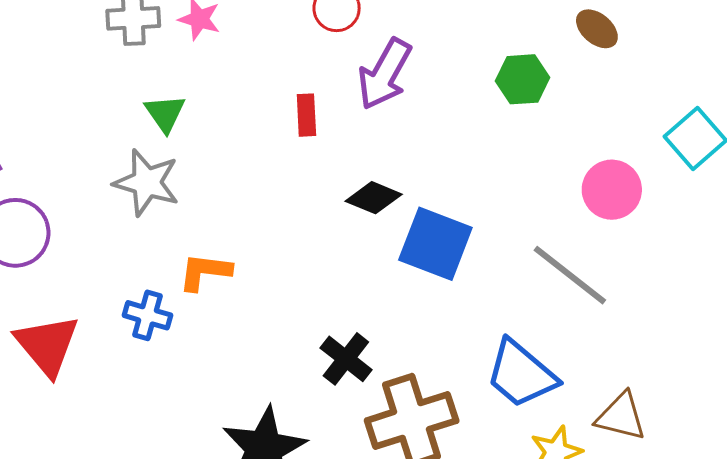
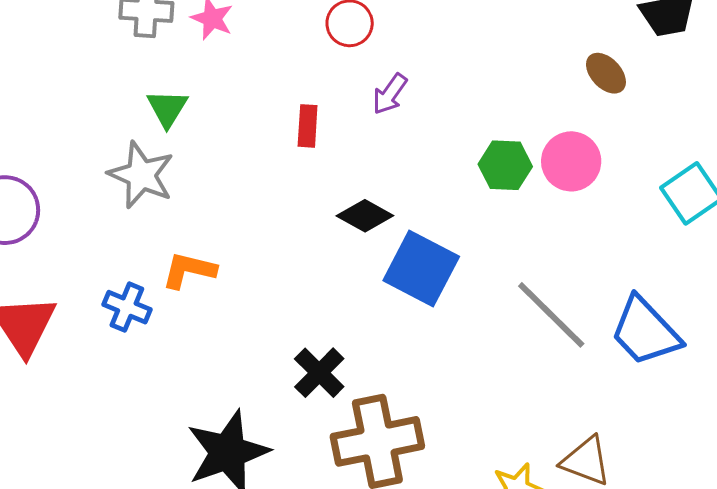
purple arrow: (385, 74) -> (390, 94), size x0.6
green hexagon: (523, 79) -> (505, 165), moved
pink circle: (612, 190) -> (571, 161), moved
blue trapezoid: (521, 374) -> (645, 331), moved

